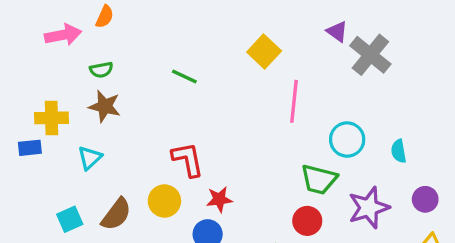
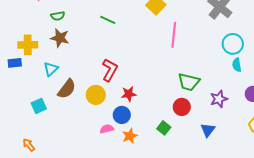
cyan circle: (347, 140) -> (233, 44), moved
red L-shape: (188, 159) -> (110, 70), turned 40
purple star: (369, 208) -> (219, 99), size x0.7
brown semicircle: (116, 214) -> (67, 89), moved

